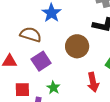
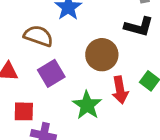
red arrow: (93, 82) -> (120, 90), moved
green star: (53, 88) -> (87, 105), moved, size x1.5

